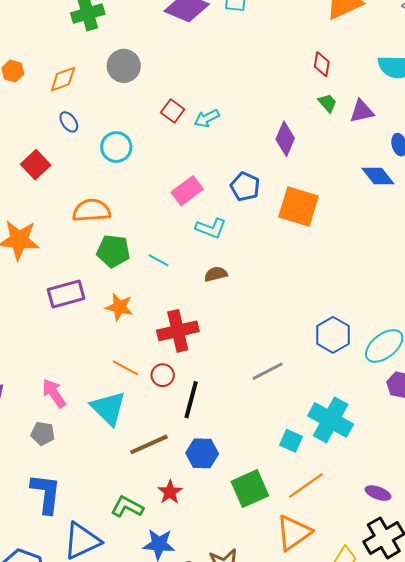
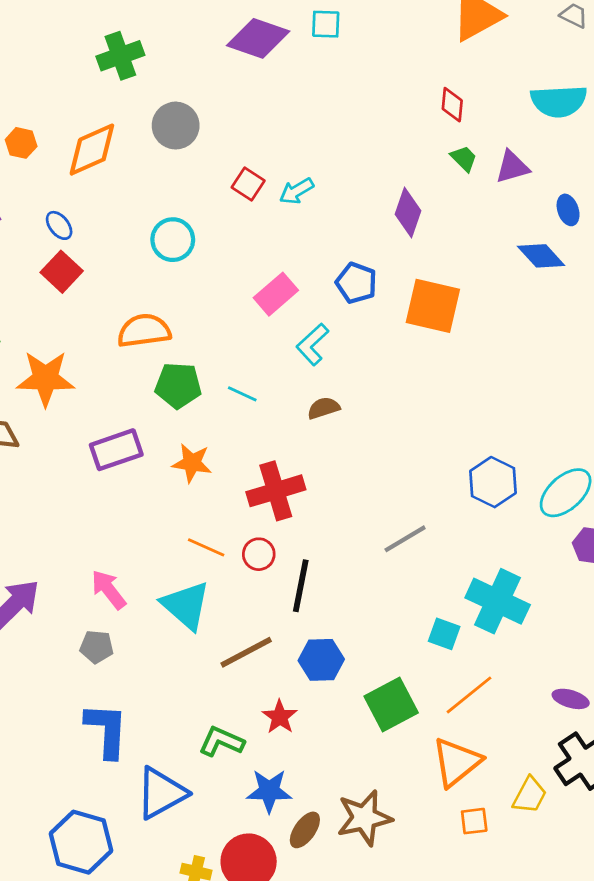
orange diamond: (63, 79) -> (92, 150), size x1.4
blue ellipse: (69, 122) -> (59, 225), moved
cyan L-shape: (211, 228) -> (312, 344), turned 120

